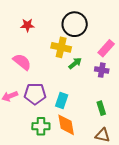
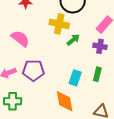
cyan rectangle: (62, 101) -> (75, 78), moved
green rectangle: (101, 108) -> (97, 74), moved, turned 32
green cross: (41, 126) -> (13, 101), moved

